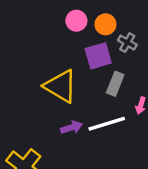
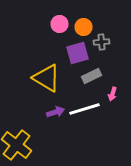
gray cross: (127, 43) -> (102, 42), turned -35
gray rectangle: (115, 84) -> (92, 76), turned 42

